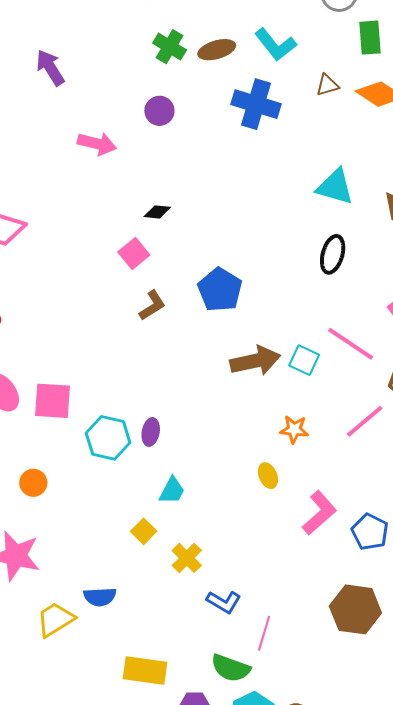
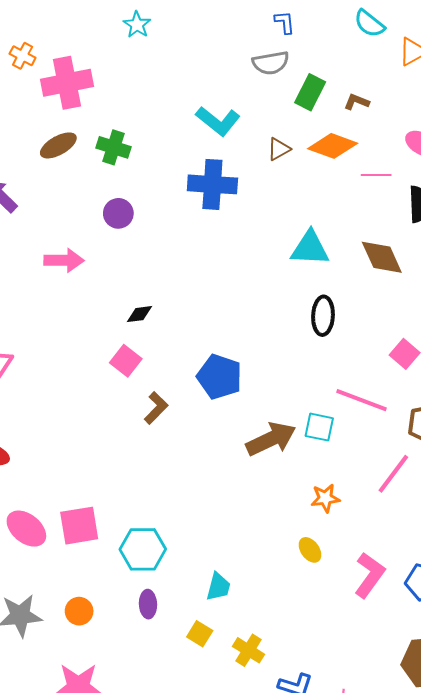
green rectangle: (370, 38) -> (310, 92), turned 44
brown ellipse: (217, 50) -> (58, 145), moved
purple ellipse: (151, 432) -> (148, 604), moved

